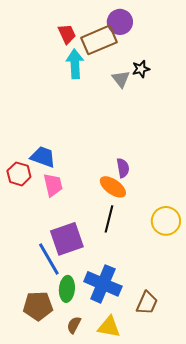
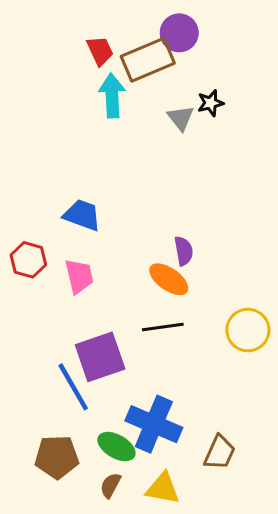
blue trapezoid: (43, 157) -> (82, 215), moved
black line: (109, 219) -> (163, 327), turned 68
green ellipse: (67, 289) -> (116, 447), moved, turned -65

